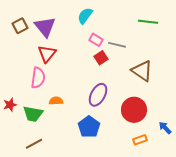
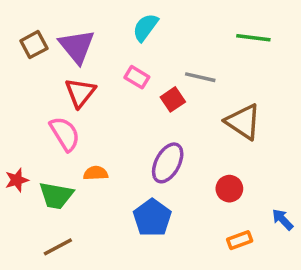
pink rectangle: (96, 40) -> (137, 77), moved
pink semicircle: (38, 78) -> (65, 134), turned -40
red circle: (134, 110) -> (229, 189), size x0.6

